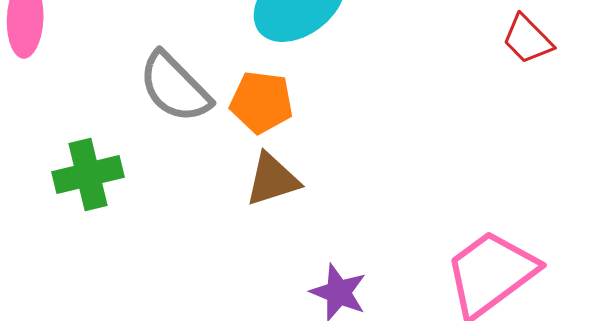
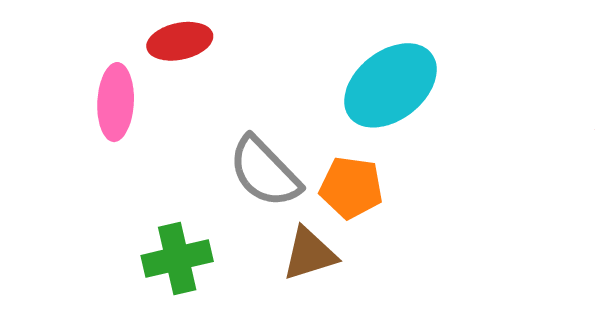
brown triangle: (272, 180) -> (309, 254), moved

